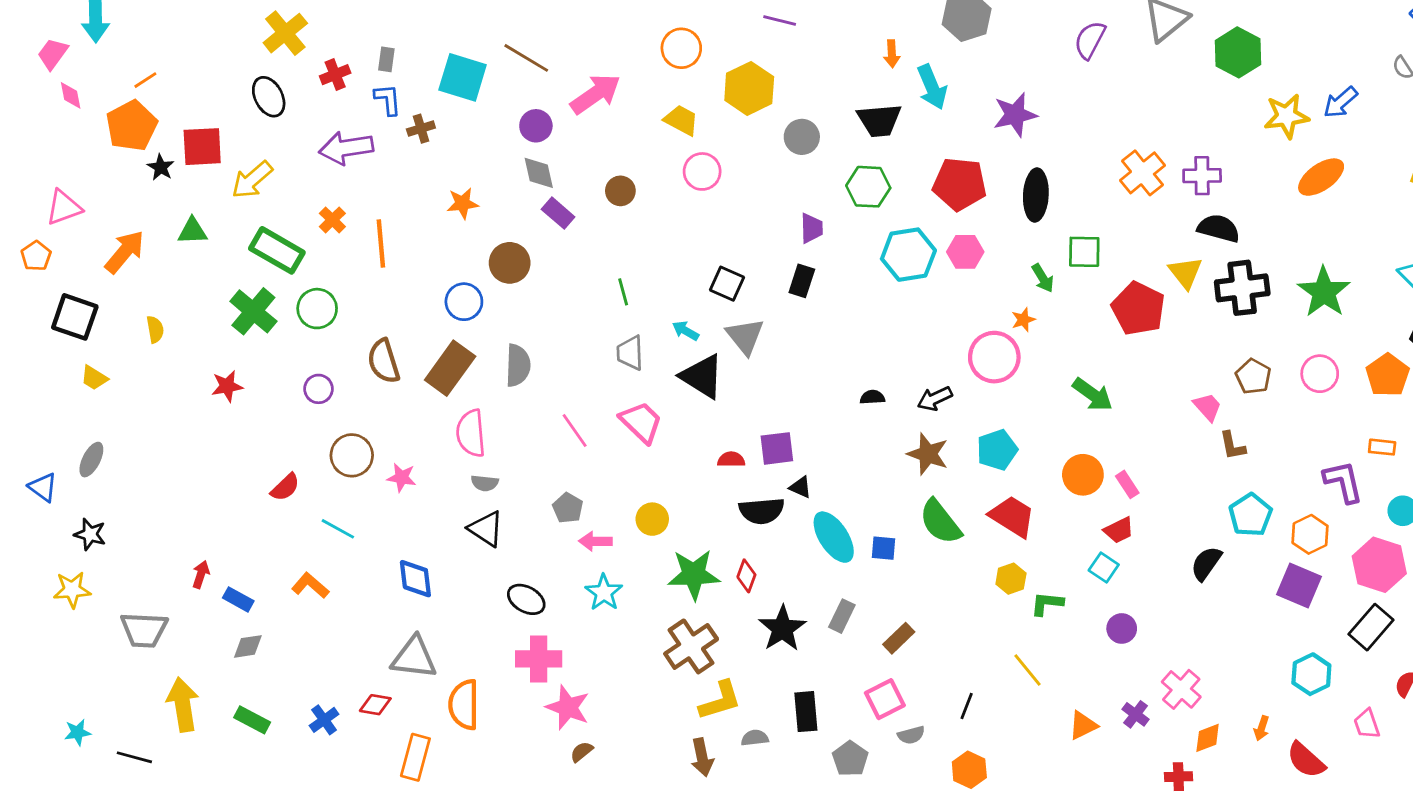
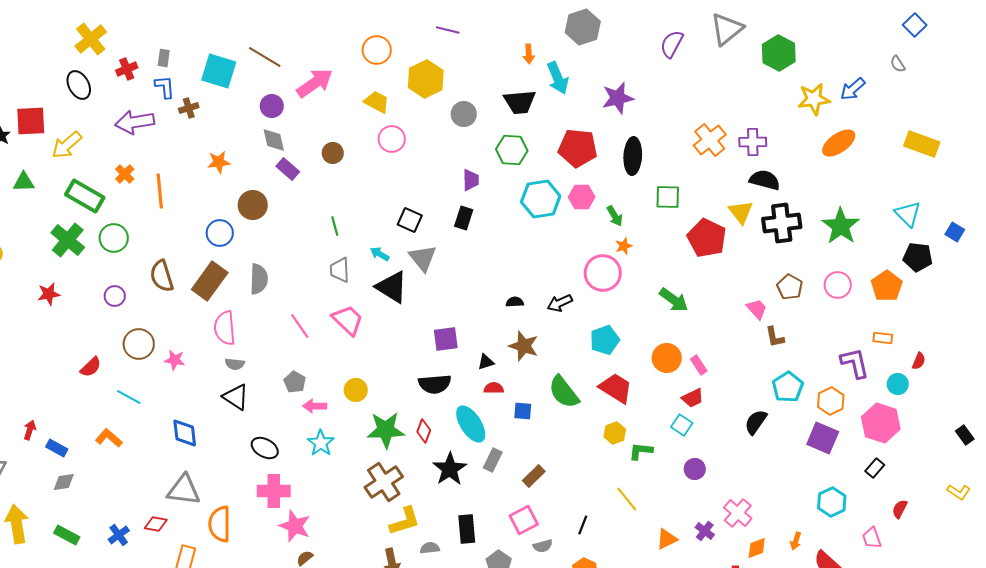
green arrow: (1043, 278) -> (615, 216), moved
brown star: (928, 454) -> (524, 346), moved
red semicircle: (731, 460) -> (494, 388), moved
black triangle: (800, 487) -> (486, 362), moved, turned -42
cyan ellipse: (834, 537) -> (471, 424), moved
black rectangle: (1371, 627) -> (875, 468), size x0.6

